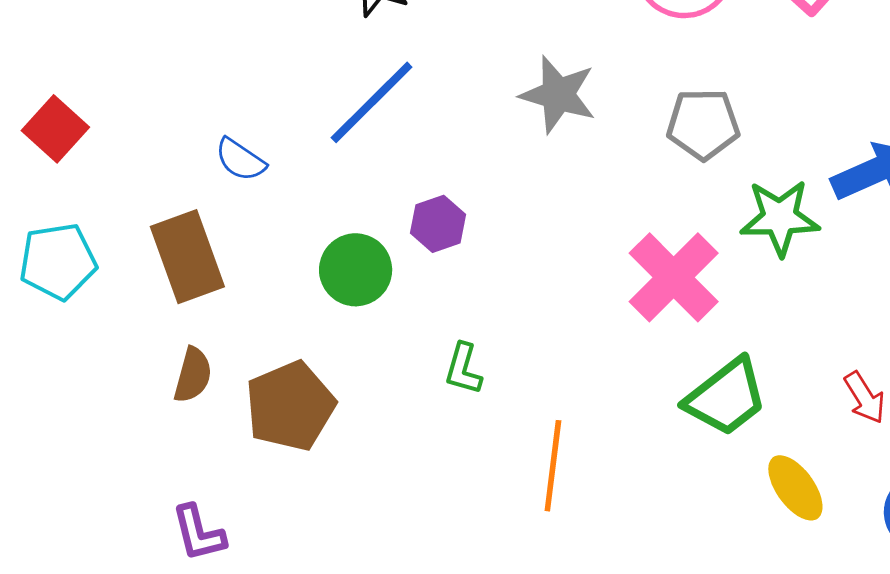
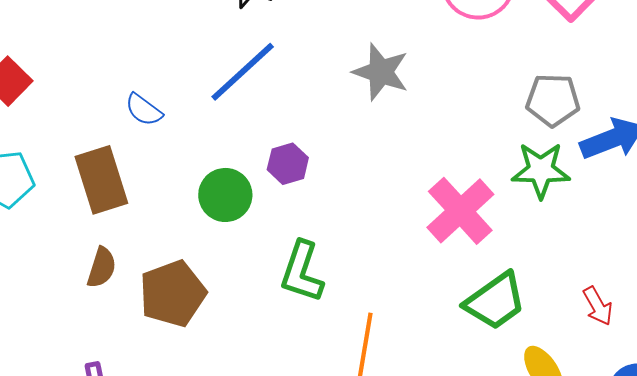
gray pentagon: (703, 124) -> (553, 100), moved
green L-shape: (463, 369) -> (302, 272), size x1.6

